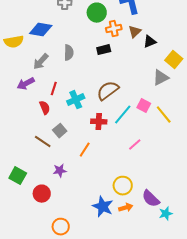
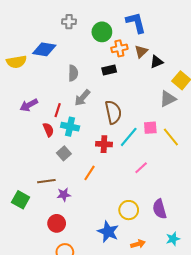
gray arrow: (41, 62) -> (82, 98), moved
brown semicircle: (108, 91) -> (113, 112), turned 115
cyan cross: (76, 100) -> (70, 127), moved, turned 36
pink square: (144, 106) -> (150, 128), turned -32
brown line: (43, 142) -> (46, 181), moved, turned -42
red circle: (42, 194) -> (57, 223), moved
purple semicircle: (151, 199) -> (160, 209), moved, turned 30
orange arrow: (126, 208) -> (138, 244), moved

